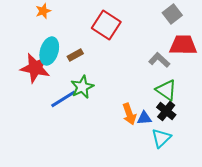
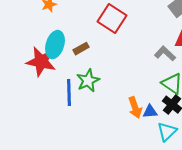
blue line: (63, 99) -> (69, 93), turned -60

